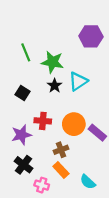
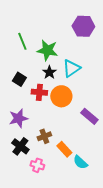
red cross: (43, 121) -> (39, 92), moved
orange circle: (74, 124) -> (61, 96), moved
brown cross: (61, 150) -> (44, 136), moved
orange rectangle: (61, 170) -> (64, 149), moved

